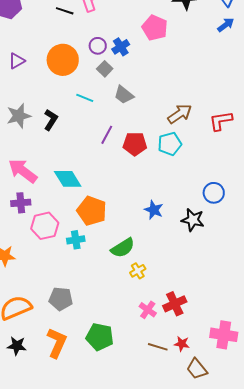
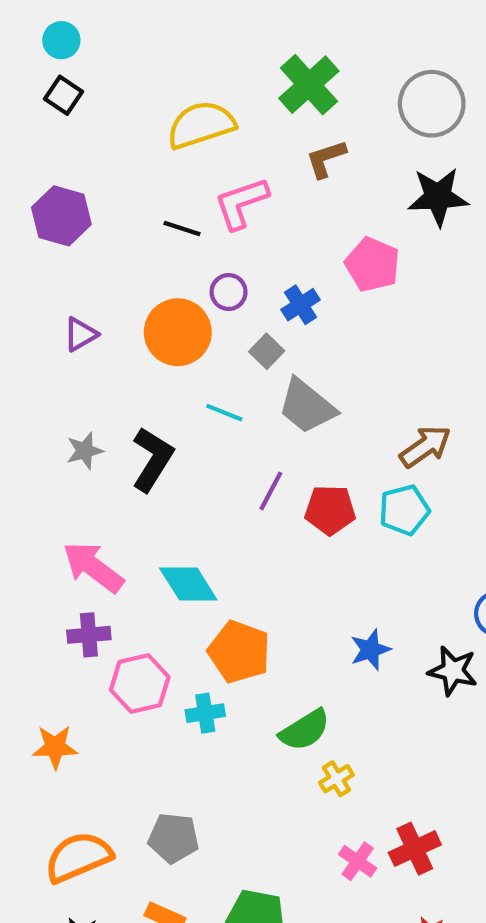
purple circle: (98, 46) -> (229, 292), moved
gray trapezoid: (124, 95) -> (307, 406), size x1.4
gray star: (19, 116) -> (85, 451), size x0.7
black L-shape: (51, 120) -> (152, 459), size x1.4
blue star: (154, 210) -> (370, 650), turned 30

